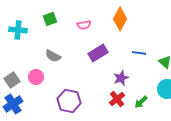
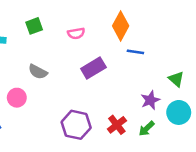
blue line: (139, 53) -> (135, 52), moved
purple star: (121, 78) -> (150, 100), moved
purple hexagon: (69, 101) -> (76, 125), moved

